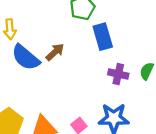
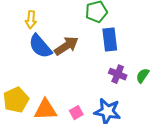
brown arrow: (55, 52) -> (66, 46), size x1.4

